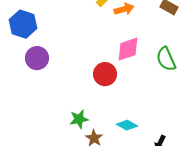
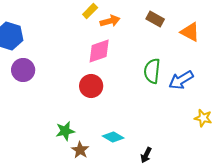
pink diamond: (128, 49) -> (99, 51), moved
green semicircle: (166, 59) -> (152, 71), turned 30

